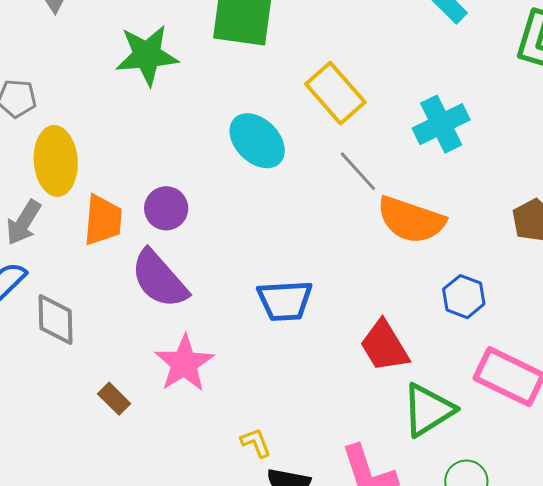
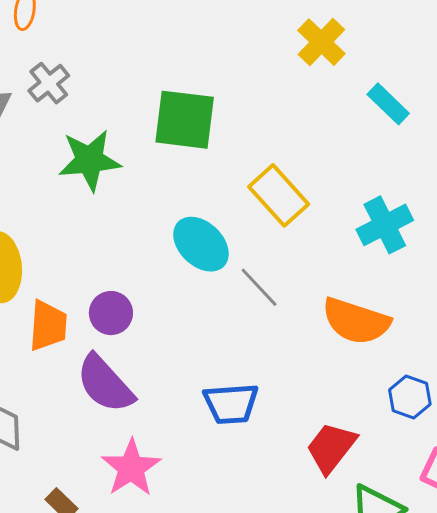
gray line: (358, 171) -> (259, 287), moved
red trapezoid: (384, 346) -> (331, 448), turned 70

